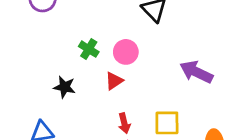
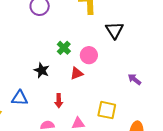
purple arrow: (196, 72) -> (134, 79), size x0.6
red arrow: (124, 123) -> (59, 101), moved

